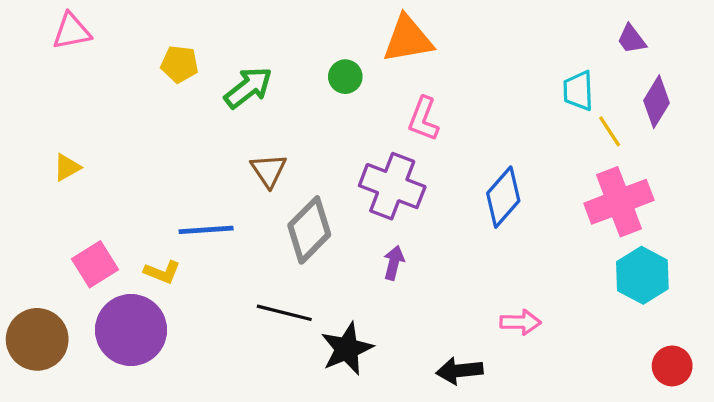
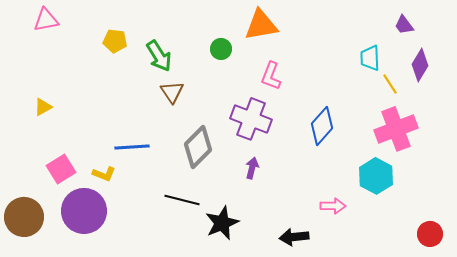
green arrow: (248, 88) -> (159, 56), turned 96
brown triangle: (269, 170) -> (172, 92), moved
cyan hexagon: (642, 275) -> (376, 176), moved

